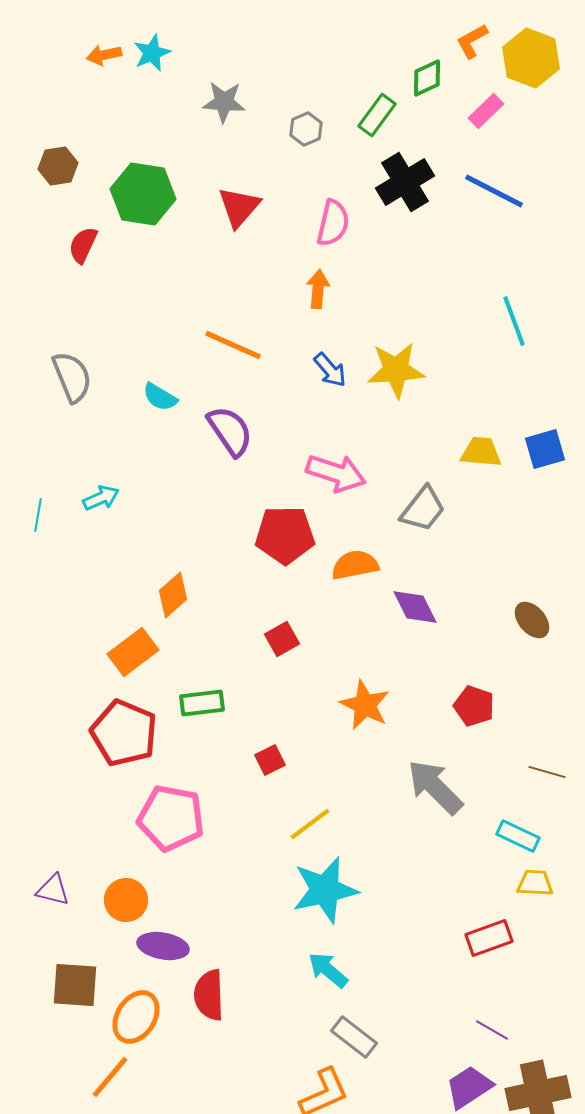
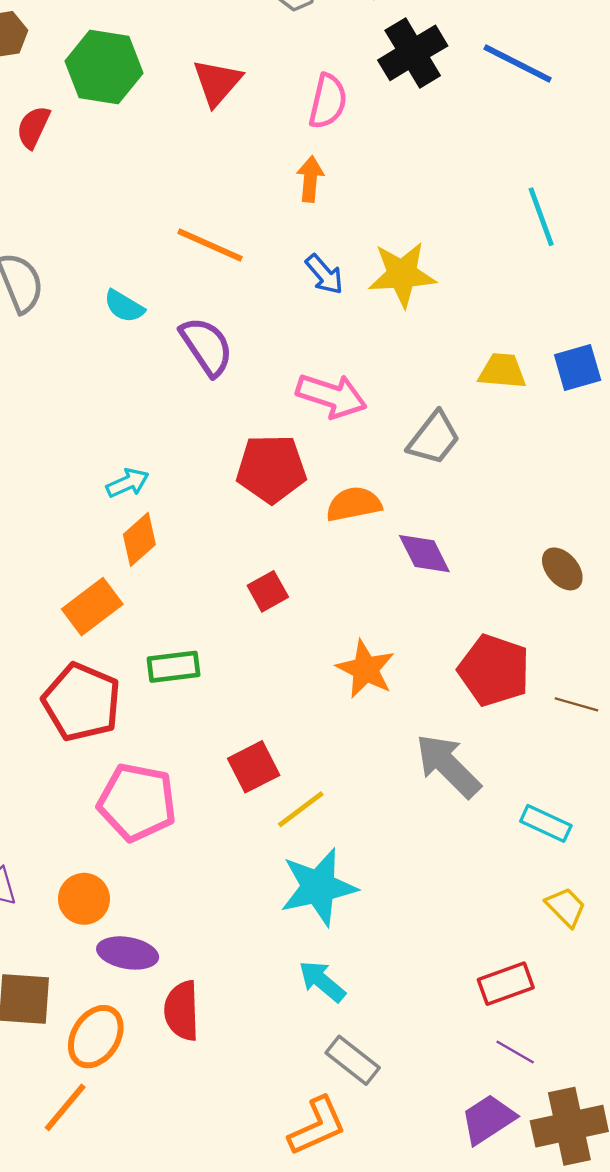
cyan arrow: (101, 498) -> (128, 483), moved
red pentagon: (474, 706) -> (494, 670), size x1.5
red square: (270, 760) -> (254, 767), moved, size x1.4
brown line: (547, 772) -> (576, 704), moved
yellow trapezoid: (535, 883) -> (566, 907), moved, turned 42
red rectangle: (489, 938) -> (506, 984), moved

